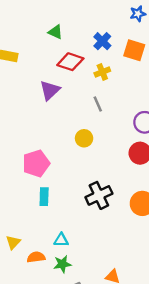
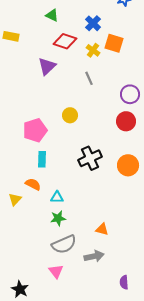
orange square: (134, 50) -> (114, 43), moved
yellow cross: (102, 72) -> (93, 50), turned -32
yellow circle: (84, 138) -> (70, 115), moved
orange semicircle: (36, 257) -> (33, 184), moved, turned 35

